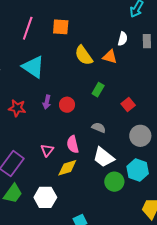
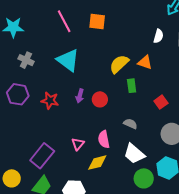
pink line: (28, 28) -> (64, 21), turned -50
yellow semicircle: (84, 55) -> (119, 64), moved, turned 80
orange triangle: (110, 57) -> (145, 62), moved
green rectangle: (98, 90) -> (132, 86), turned -40

